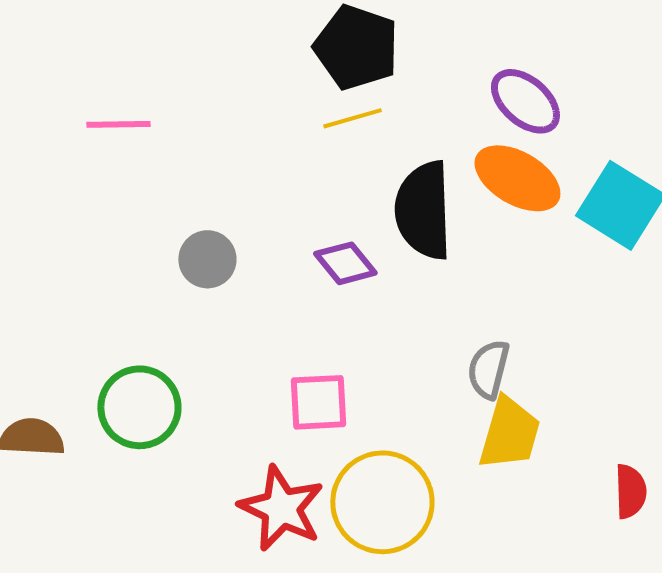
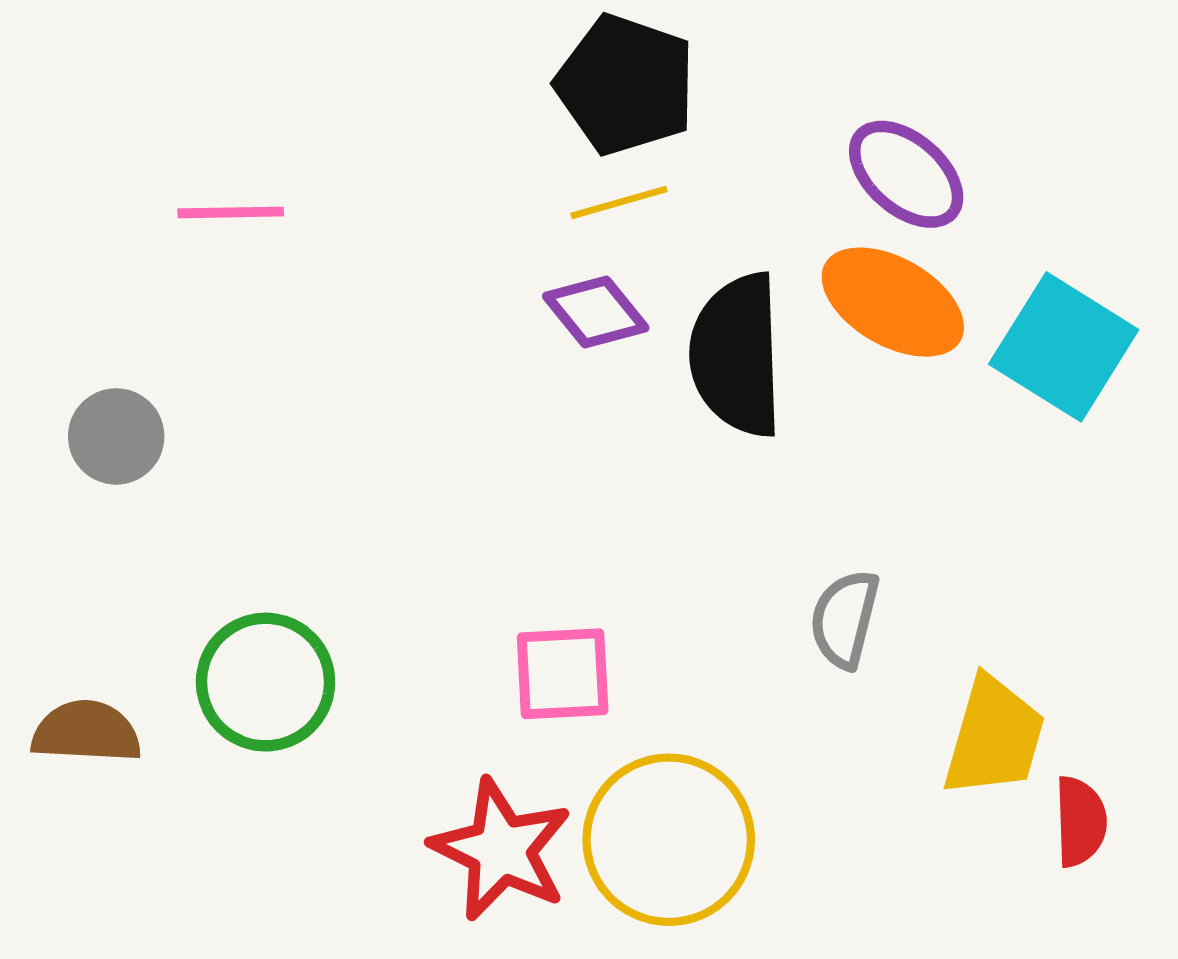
gray circle: (207, 259) -> (116, 436), moved
purple diamond: (345, 263) -> (596, 312), moved
yellow trapezoid: (509, 433) -> (994, 737), moved

